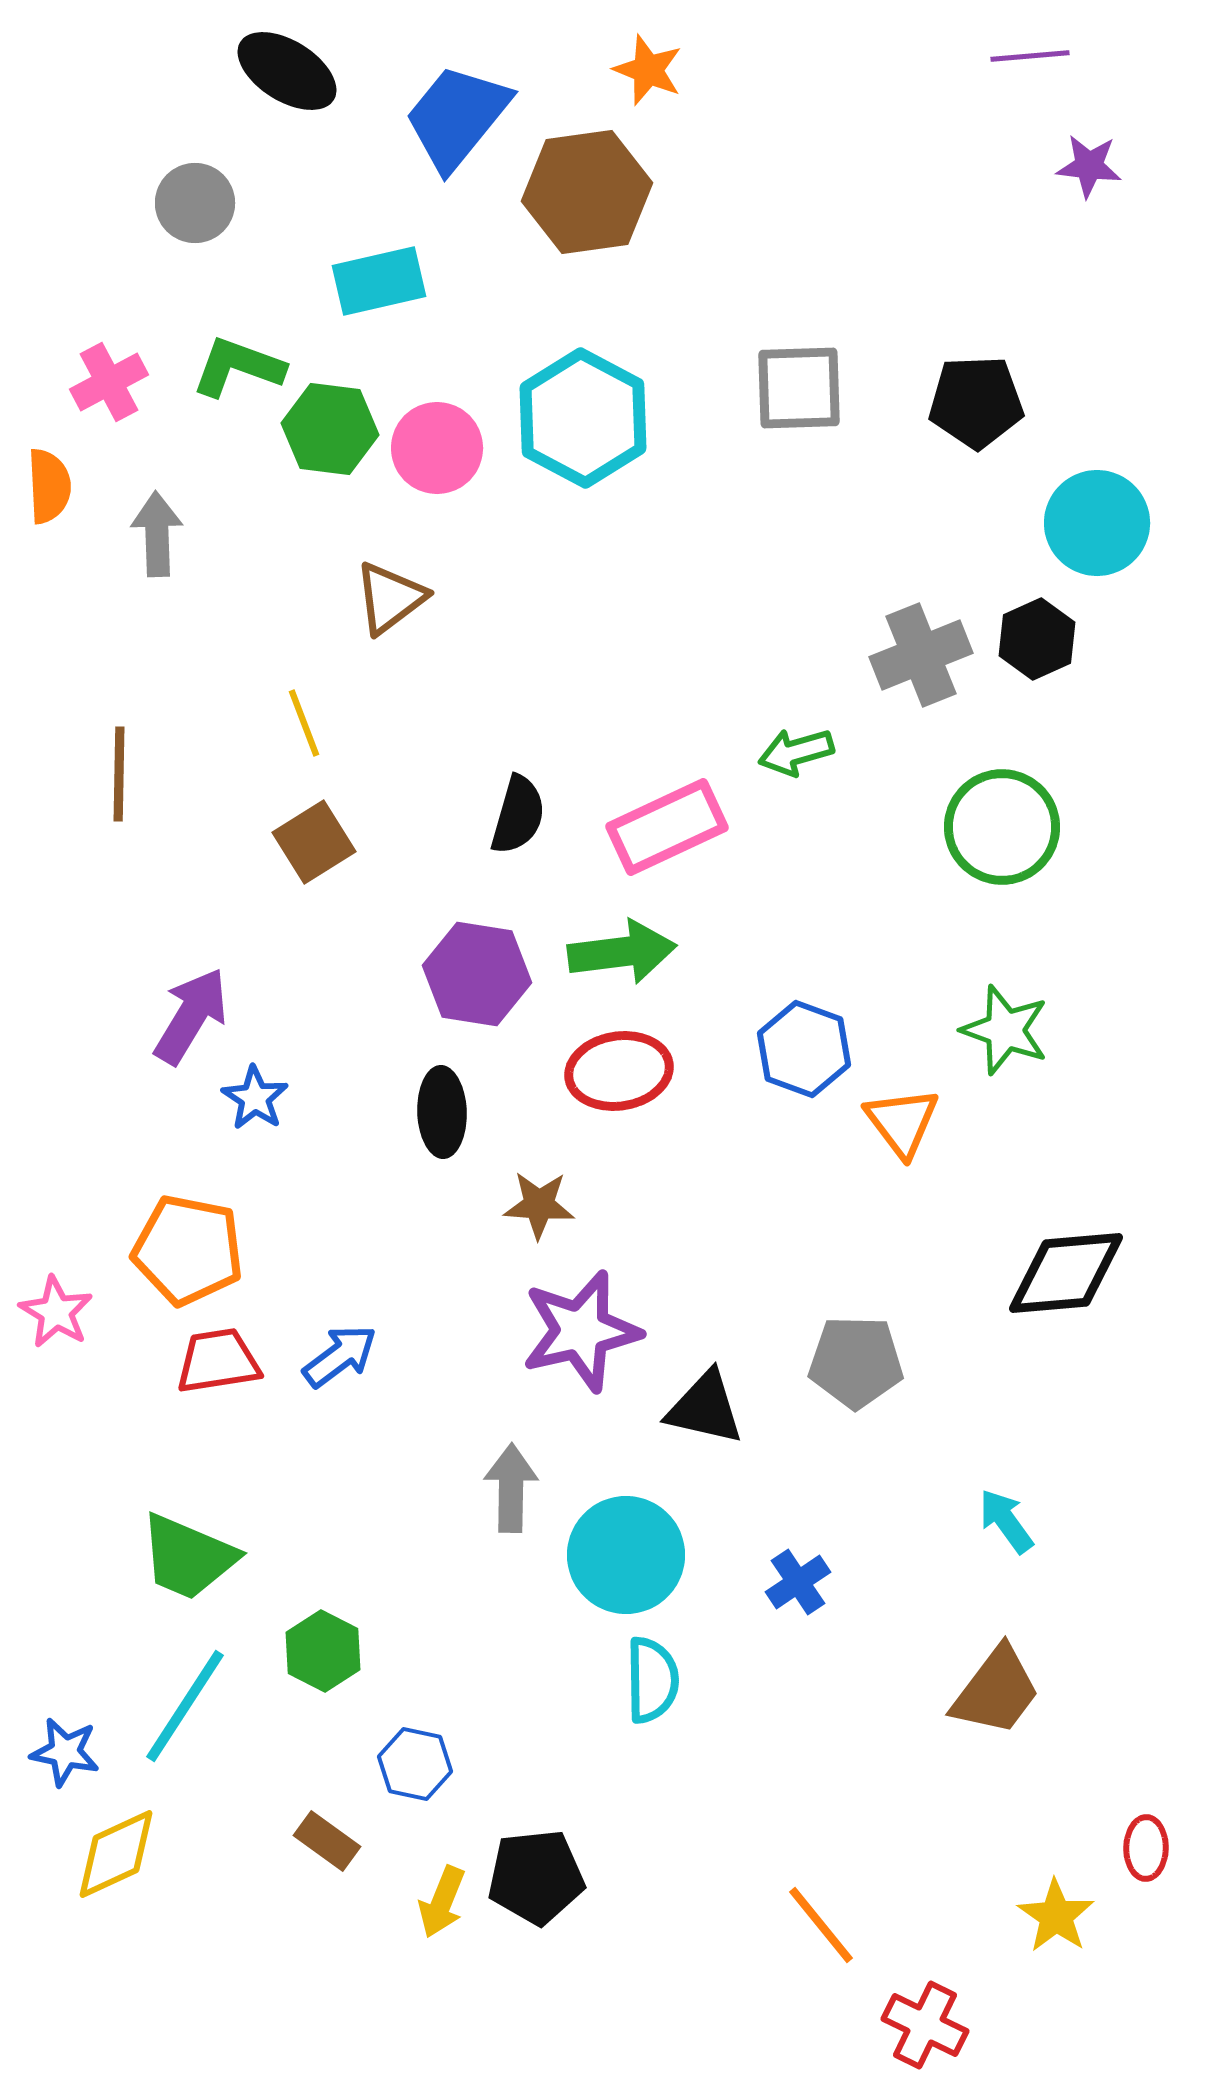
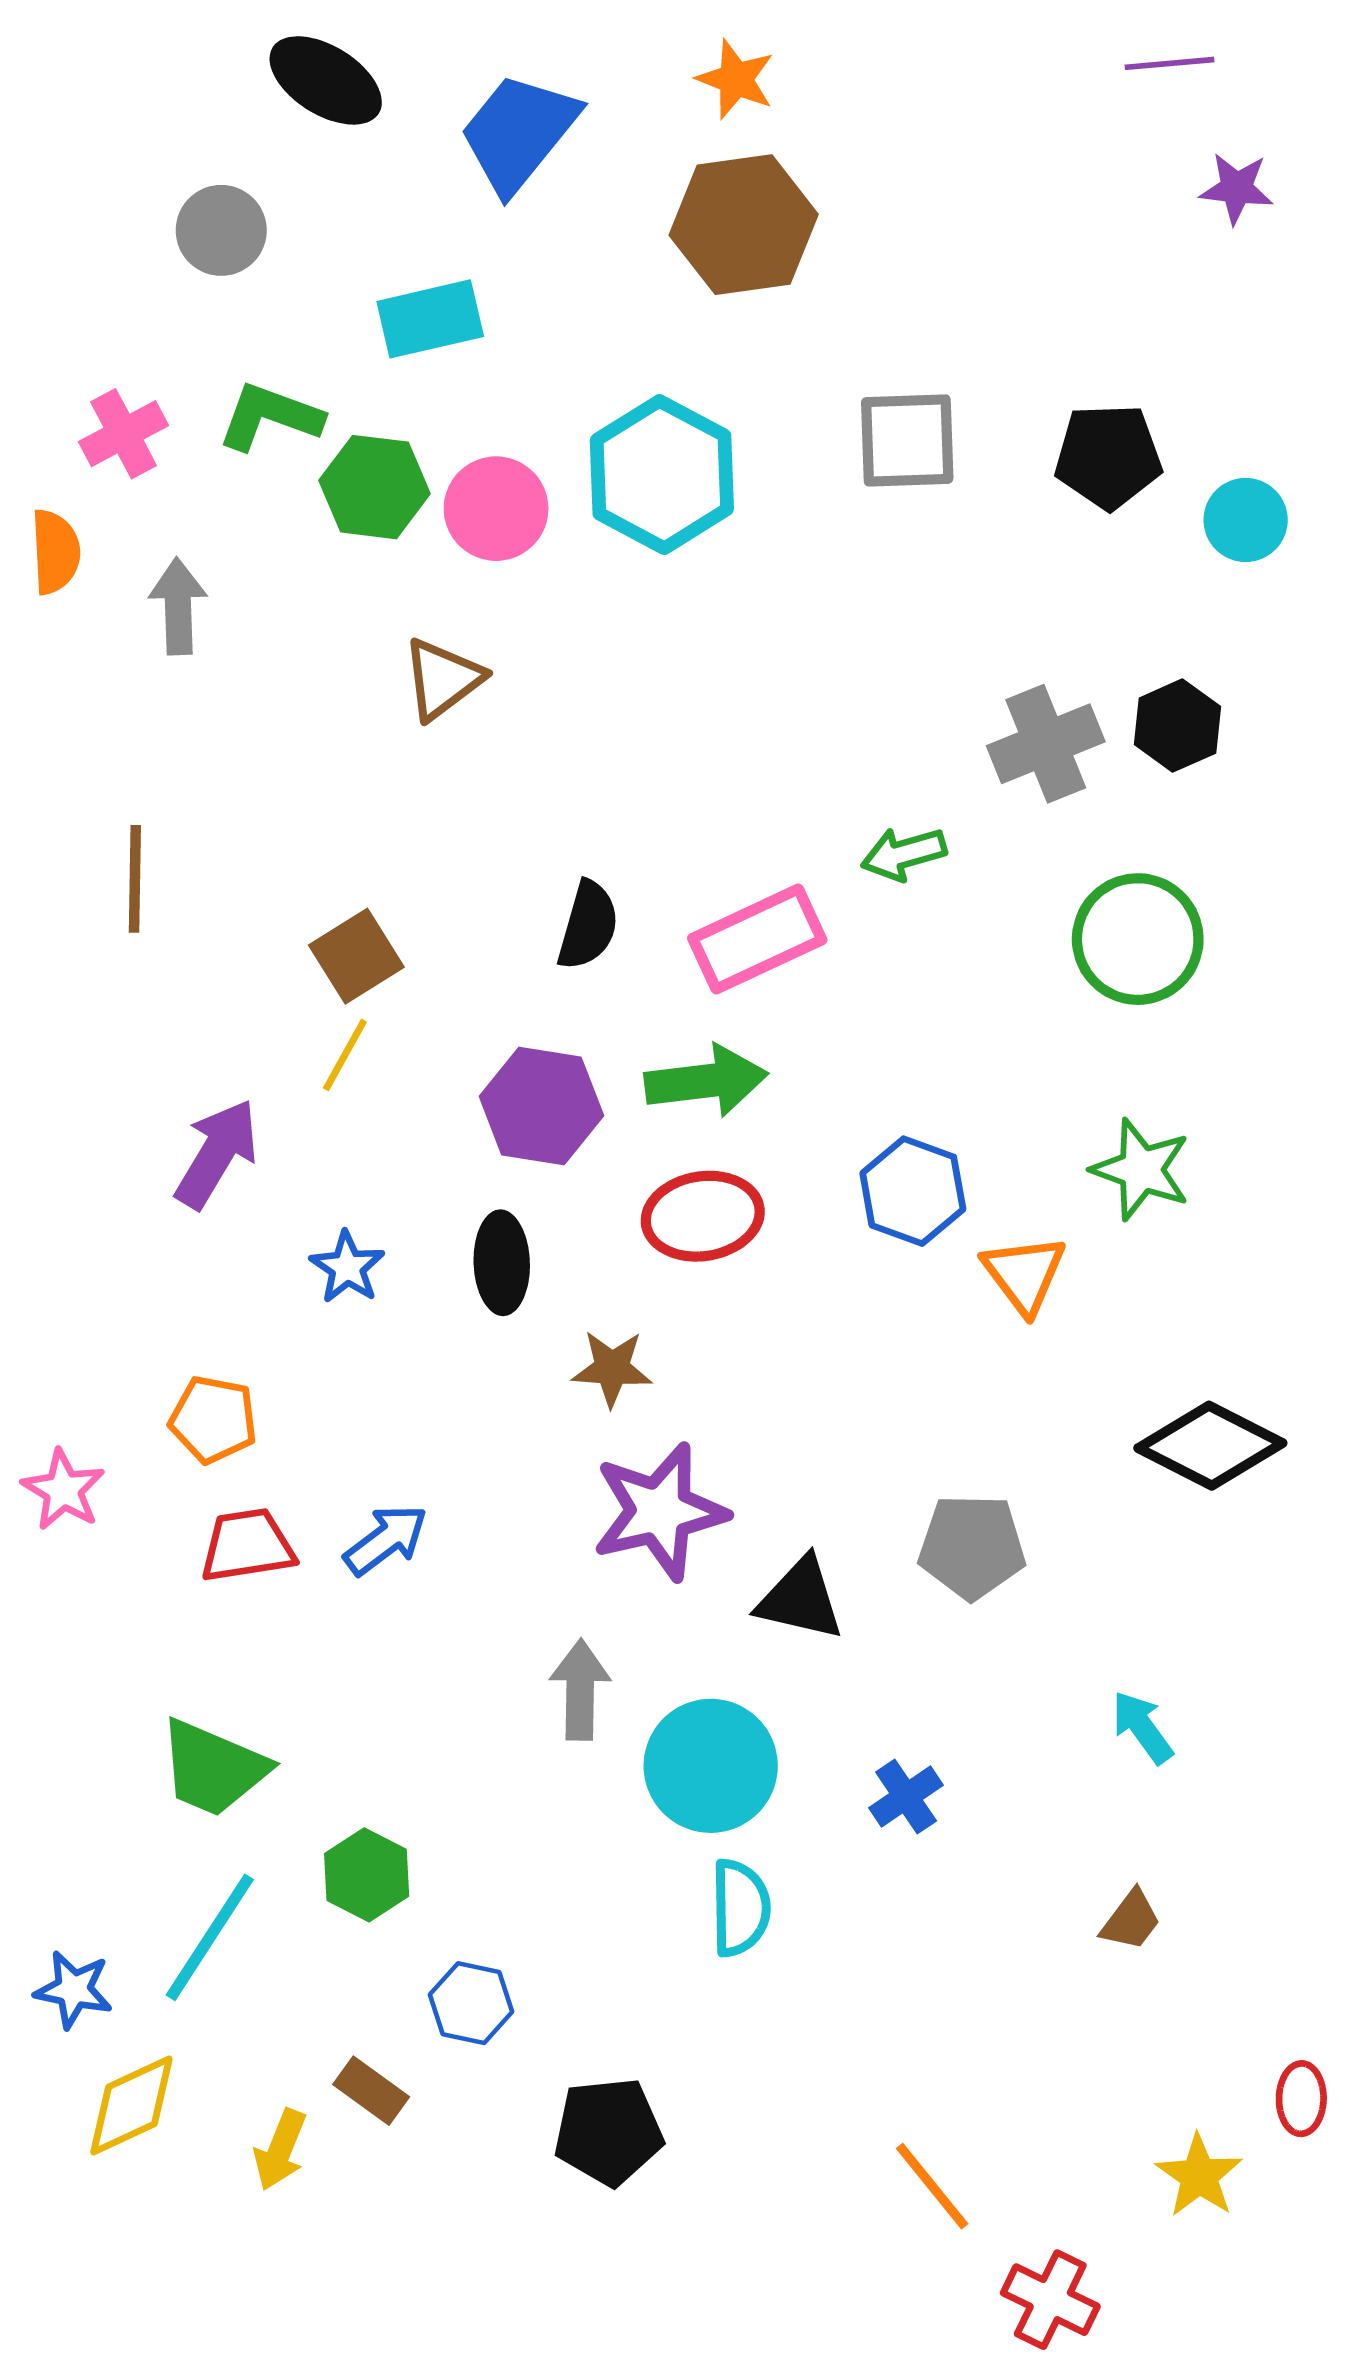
brown hexagon: (587, 192) -> (744, 225), moved
cyan circle: (1097, 523) -> (1246, 520), moved, size x0.7
yellow line: (304, 723) -> (345, 1055), moved, turned 50
blue star: (255, 1098) -> (347, 1267), moved
orange pentagon: (188, 1250) -> (213, 1419), size x0.7
black diamond: (1066, 1273) -> (1210, 1446), turned 32
brown trapezoid: (996, 1691) -> (1131, 1920), size x0.6
yellow arrow: (442, 1902) -> (280, 2150), moved

